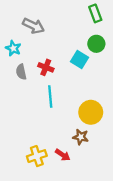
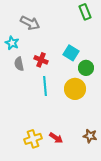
green circle: (96, 44) -> (86, 68), moved
yellow circle: (91, 112) -> (75, 89), moved
brown star: (81, 137) -> (90, 136), moved

